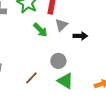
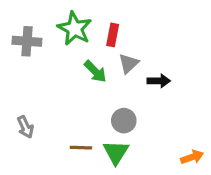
brown line: (31, 78) -> (81, 148), turned 48
green triangle: (65, 81) -> (116, 152), moved, turned 30

